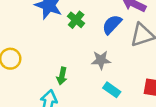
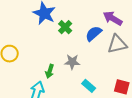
gray star: (101, 60) -> (72, 62), moved

